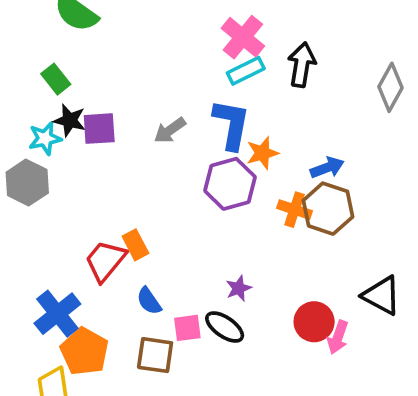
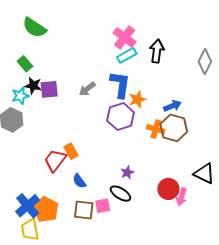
blue cross: (57, 314) -> (28, 206), moved
pink square: (187, 328) -> (103, 206), moved

